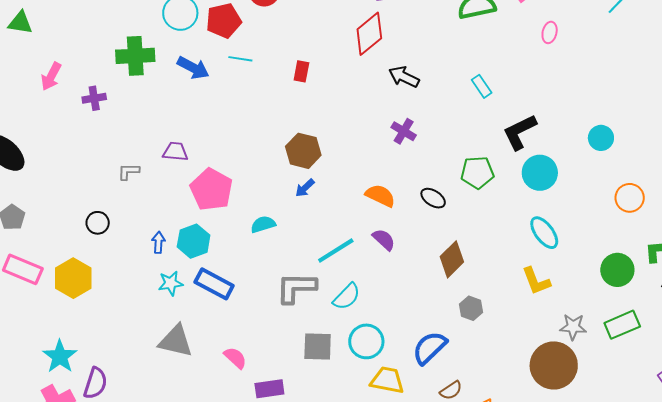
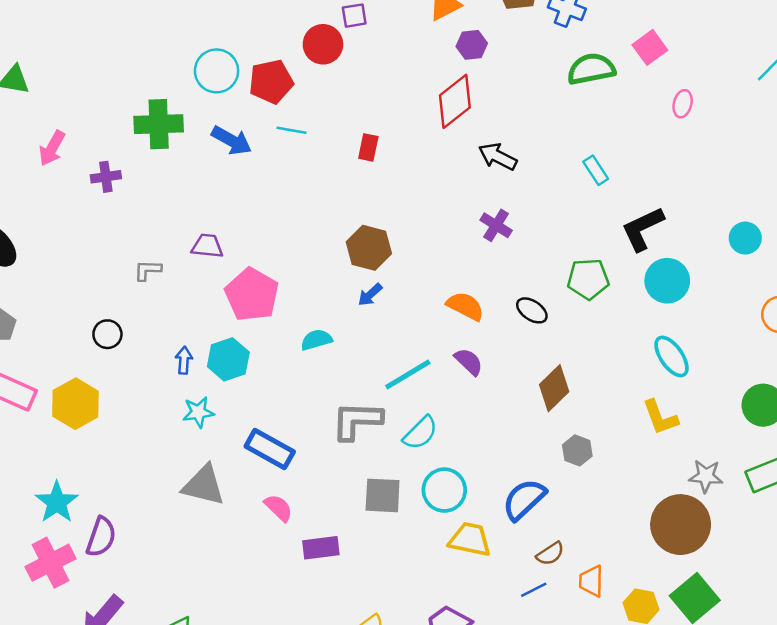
blue rectangle: (214, 284) -> (270, 449), moved

